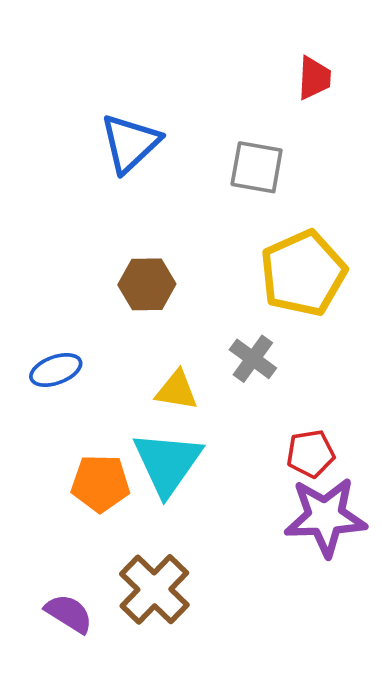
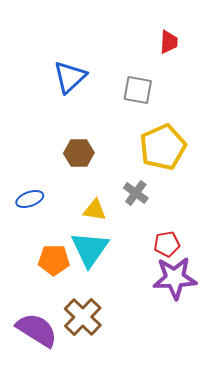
purple semicircle: (69, 614) -> (37, 330), size x1.6

